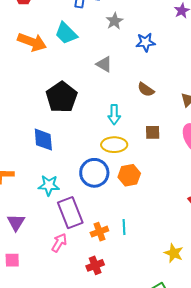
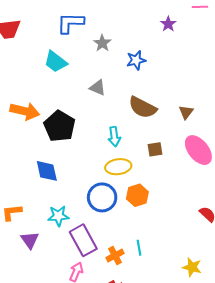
orange arrow: (32, 42) -> (25, 111), moved
brown semicircle: (146, 90) -> (143, 107), size x1.6
purple triangle: (16, 222) -> (30, 240), moved

